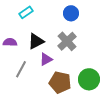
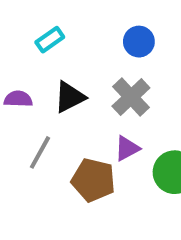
purple triangle: (46, 59) -> (127, 148), moved
brown pentagon: (60, 82) -> (93, 180), moved

